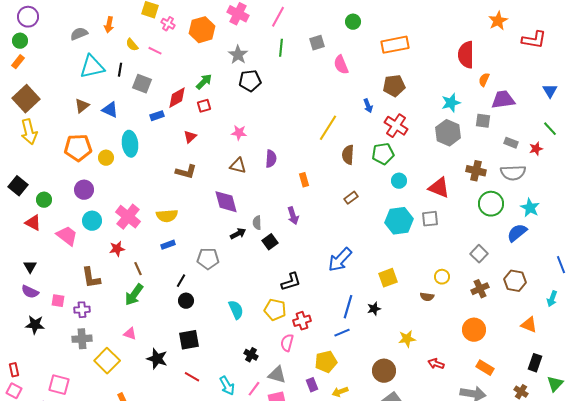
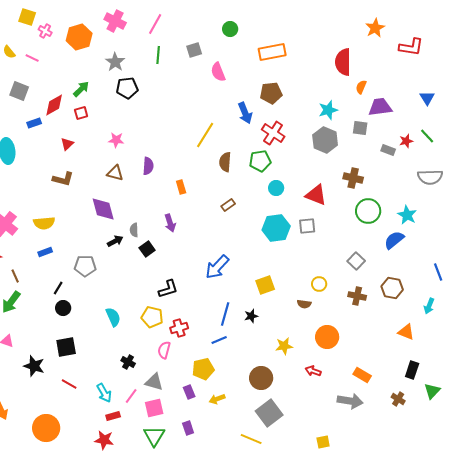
blue arrow: (368, 106) -> (245, 113), size x1.5
red star: (536, 149) -> (406, 141), moved
gray semicircle: (513, 173) -> (430, 177), moved
brown cross: (480, 289) -> (357, 296), turned 36
orange circle: (474, 330) -> (327, 337), moved

